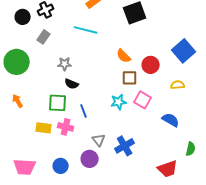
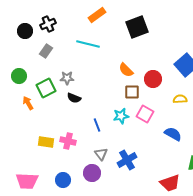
green circle: (17, 62) -> (19, 76), size x0.6
orange arrow: (18, 101) -> (28, 103), moved
green square: (58, 103) -> (46, 88), moved, turned -30
blue line: (84, 111) -> (97, 125), moved

